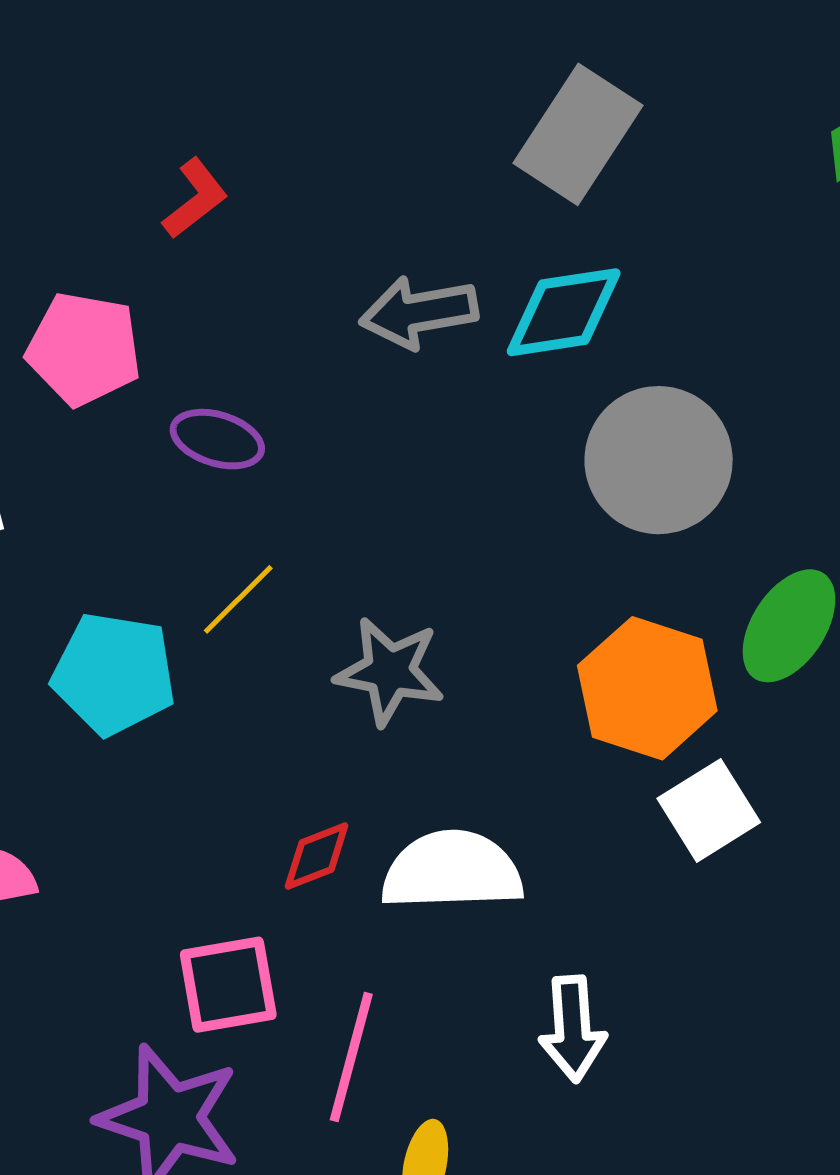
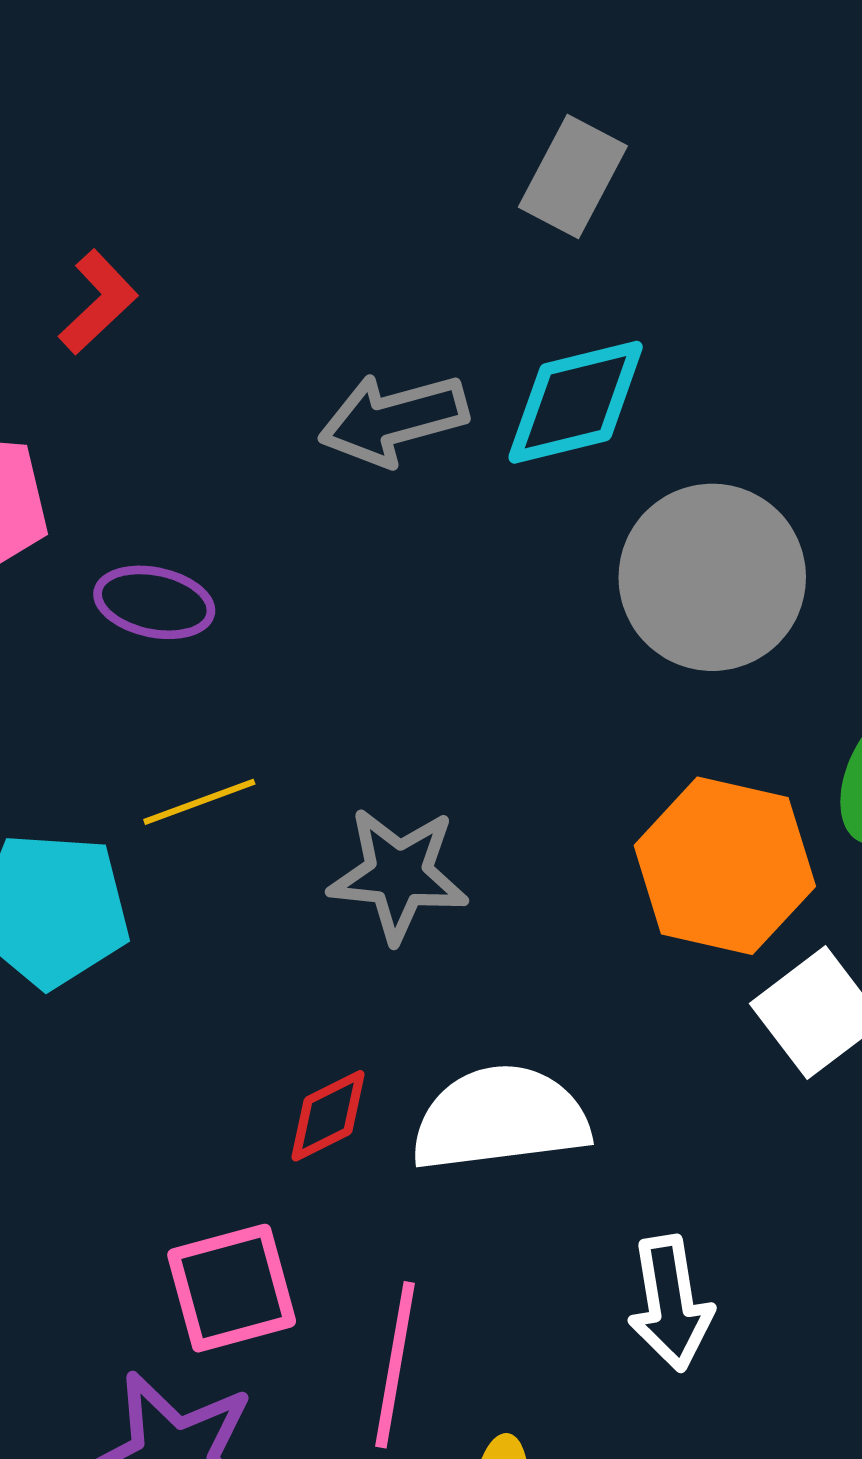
gray rectangle: (578, 134) -> (573, 176), size x0.7
yellow line: (238, 599) -> (199, 802), turned 30

